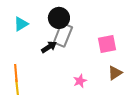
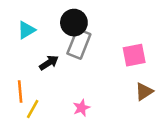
black arrow: (49, 47) -> (49, 63), moved
pink star: (80, 81) -> (81, 108), moved
yellow line: (17, 87) -> (33, 109), moved, turned 35

